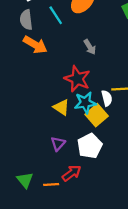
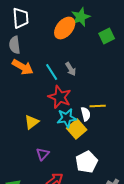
cyan line: (56, 15) -> (52, 72), moved
yellow triangle: (61, 107) -> (32, 122), moved, turned 49
white pentagon: (90, 146) -> (87, 162), moved

